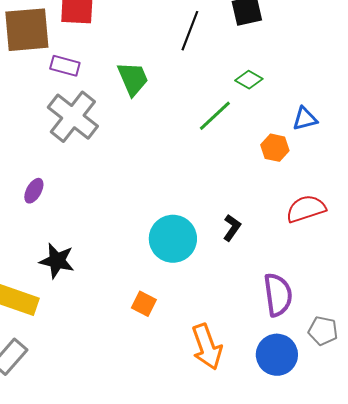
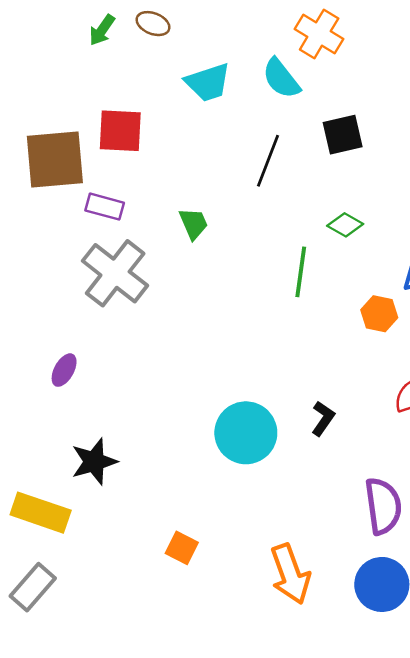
green trapezoid: (133, 79) -> (194, 224), size x0.7
green line: (215, 116) -> (301, 272), turned -39
black star: (57, 261) -> (94, 462), turned -30
orange square: (144, 304) -> (182, 548), moved

